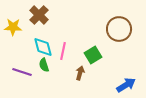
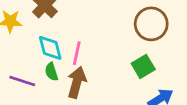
green square: (93, 55) -> (143, 66), moved
brown arrow: (80, 73) -> (77, 82), moved, size x1.6

